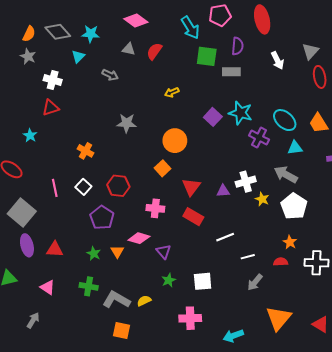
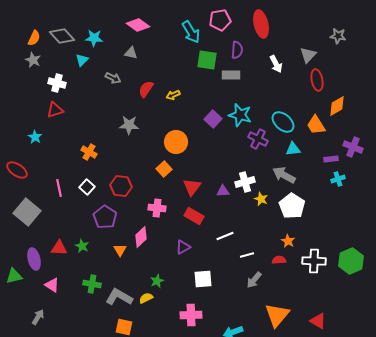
red semicircle: (154, 51) -> (146, 89), moved
pink diamond: (139, 238) -> (141, 237), turned -60
purple ellipse: (27, 245) -> (34, 259), moved
purple triangle: (164, 251) -> (183, 247), moved, turned 42
green star: (94, 254) -> (82, 246), moved
green star: (169, 280) -> (157, 281), moved

